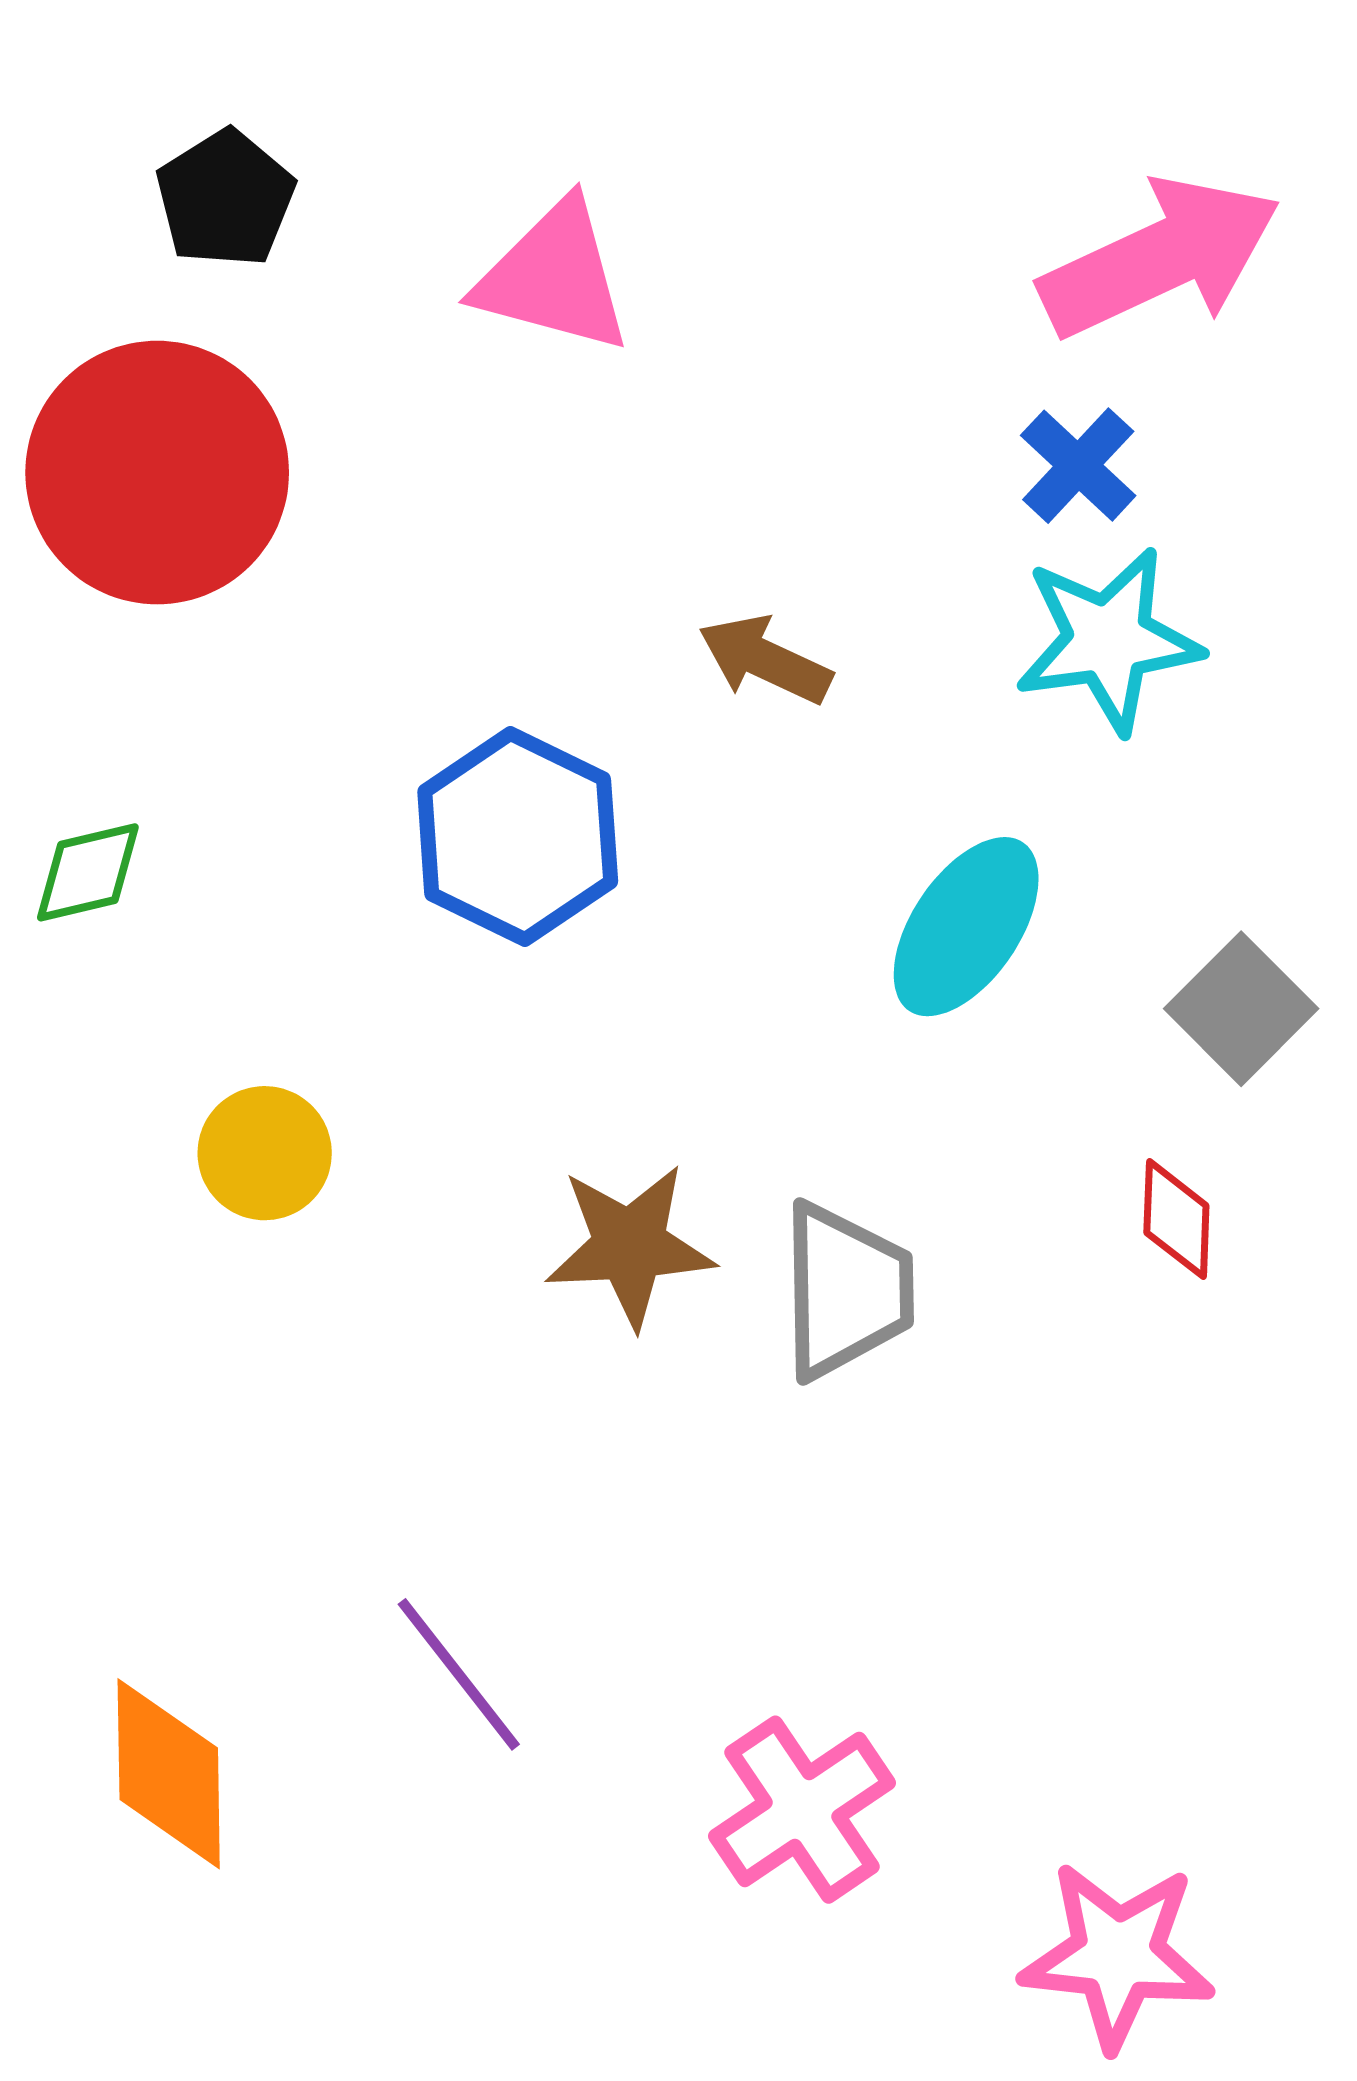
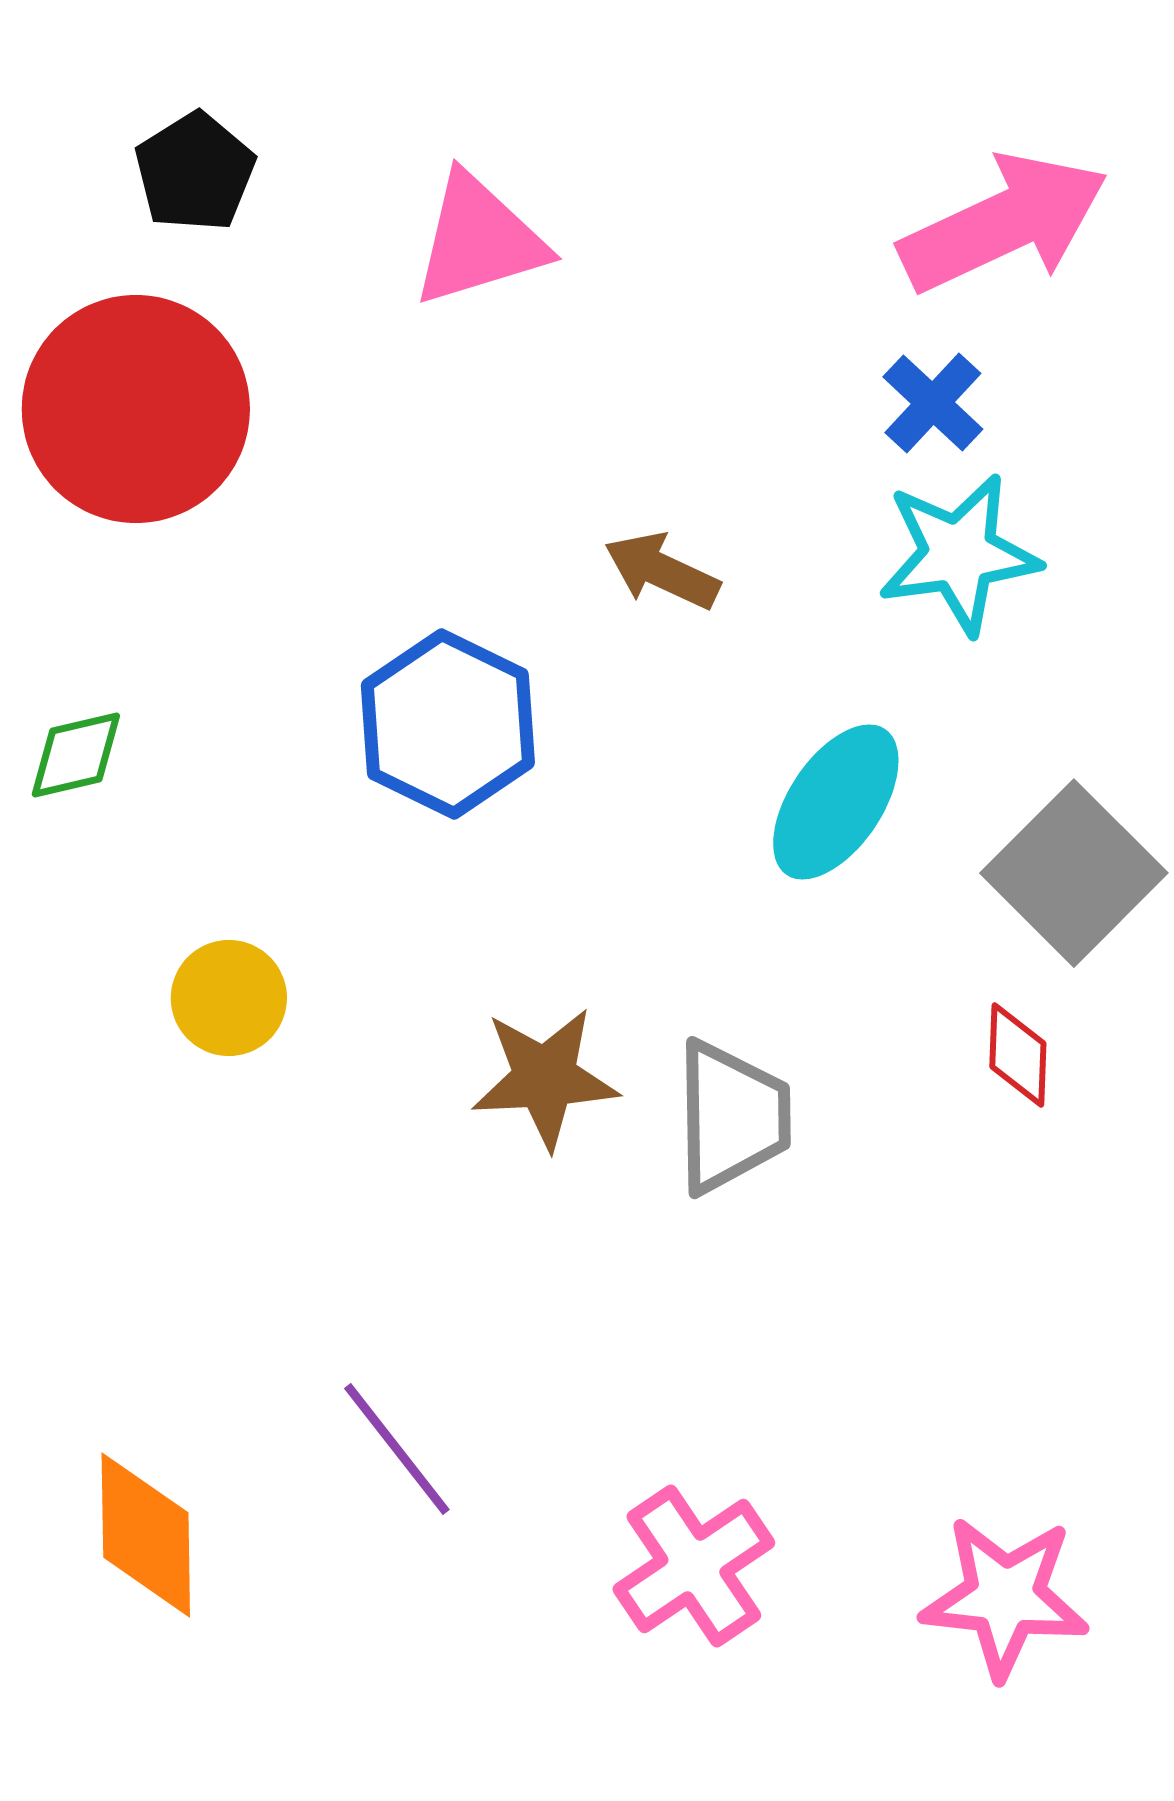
pink triangle: (554, 277) -> (479, 240), turned -32
gray square: (1241, 1009) -> (1074, 873), size x1.4
pink star: (1117, 1955) -> (1005, 1597), moved

